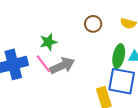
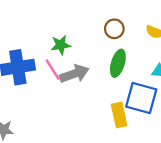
green ellipse: (119, 56) -> (118, 63), moved

